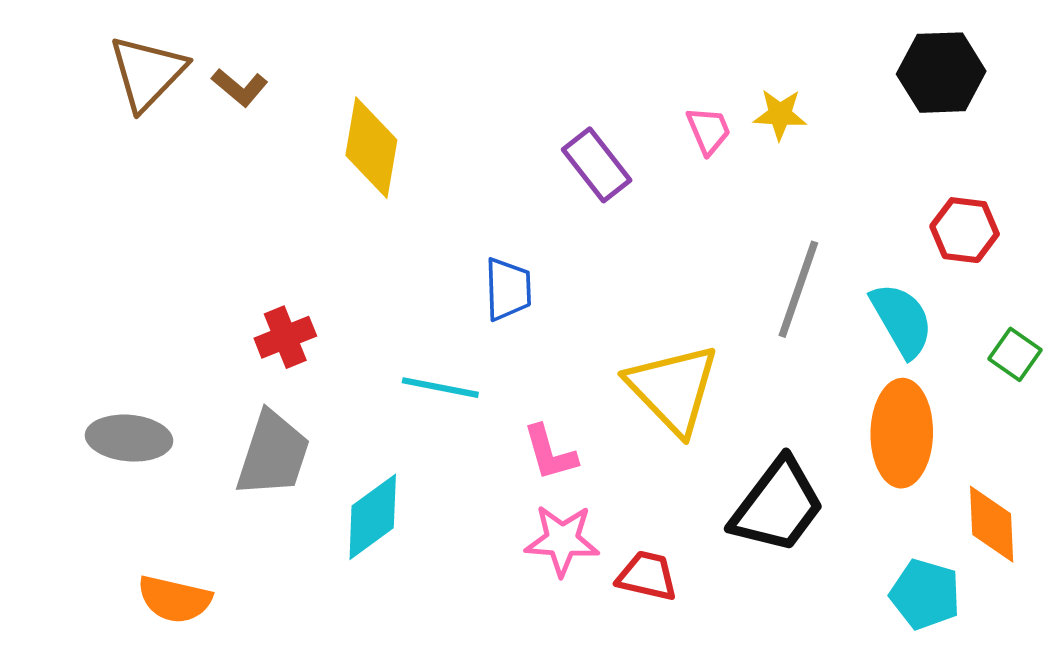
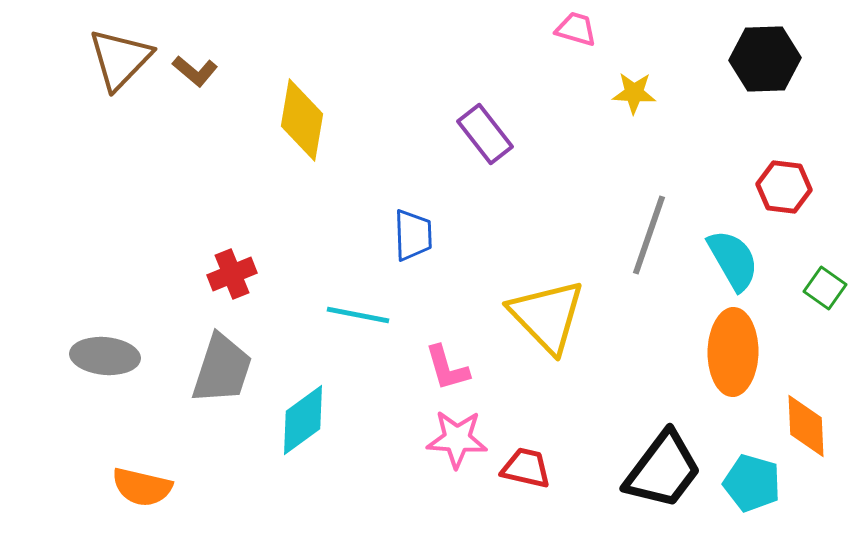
pink trapezoid: (709, 130) -> (576, 29), moved, turned -51
black trapezoid: (777, 506) -> (663, 470), moved

